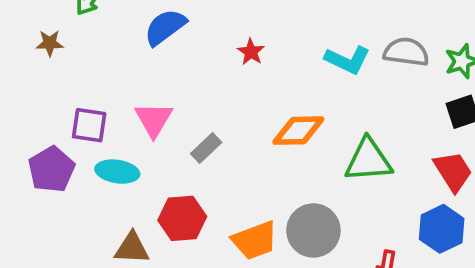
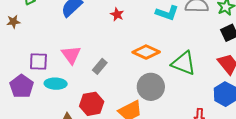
orange diamond: (298, 131) -> (146, 52), turned 32
green triangle: (368, 160) -> (184, 63), turned 32
gray circle: (313, 230) -> (151, 87), moved

